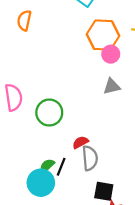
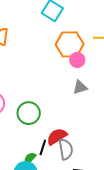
red semicircle: (80, 142) -> (57, 137), size x1.5
black line: (61, 167) -> (43, 147), moved

